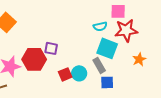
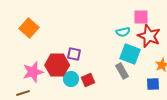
red star: (126, 30) -> (149, 36), turned 30
cyan circle: (79, 73) -> (71, 79), moved
blue square: (107, 82) -> (153, 84), moved

